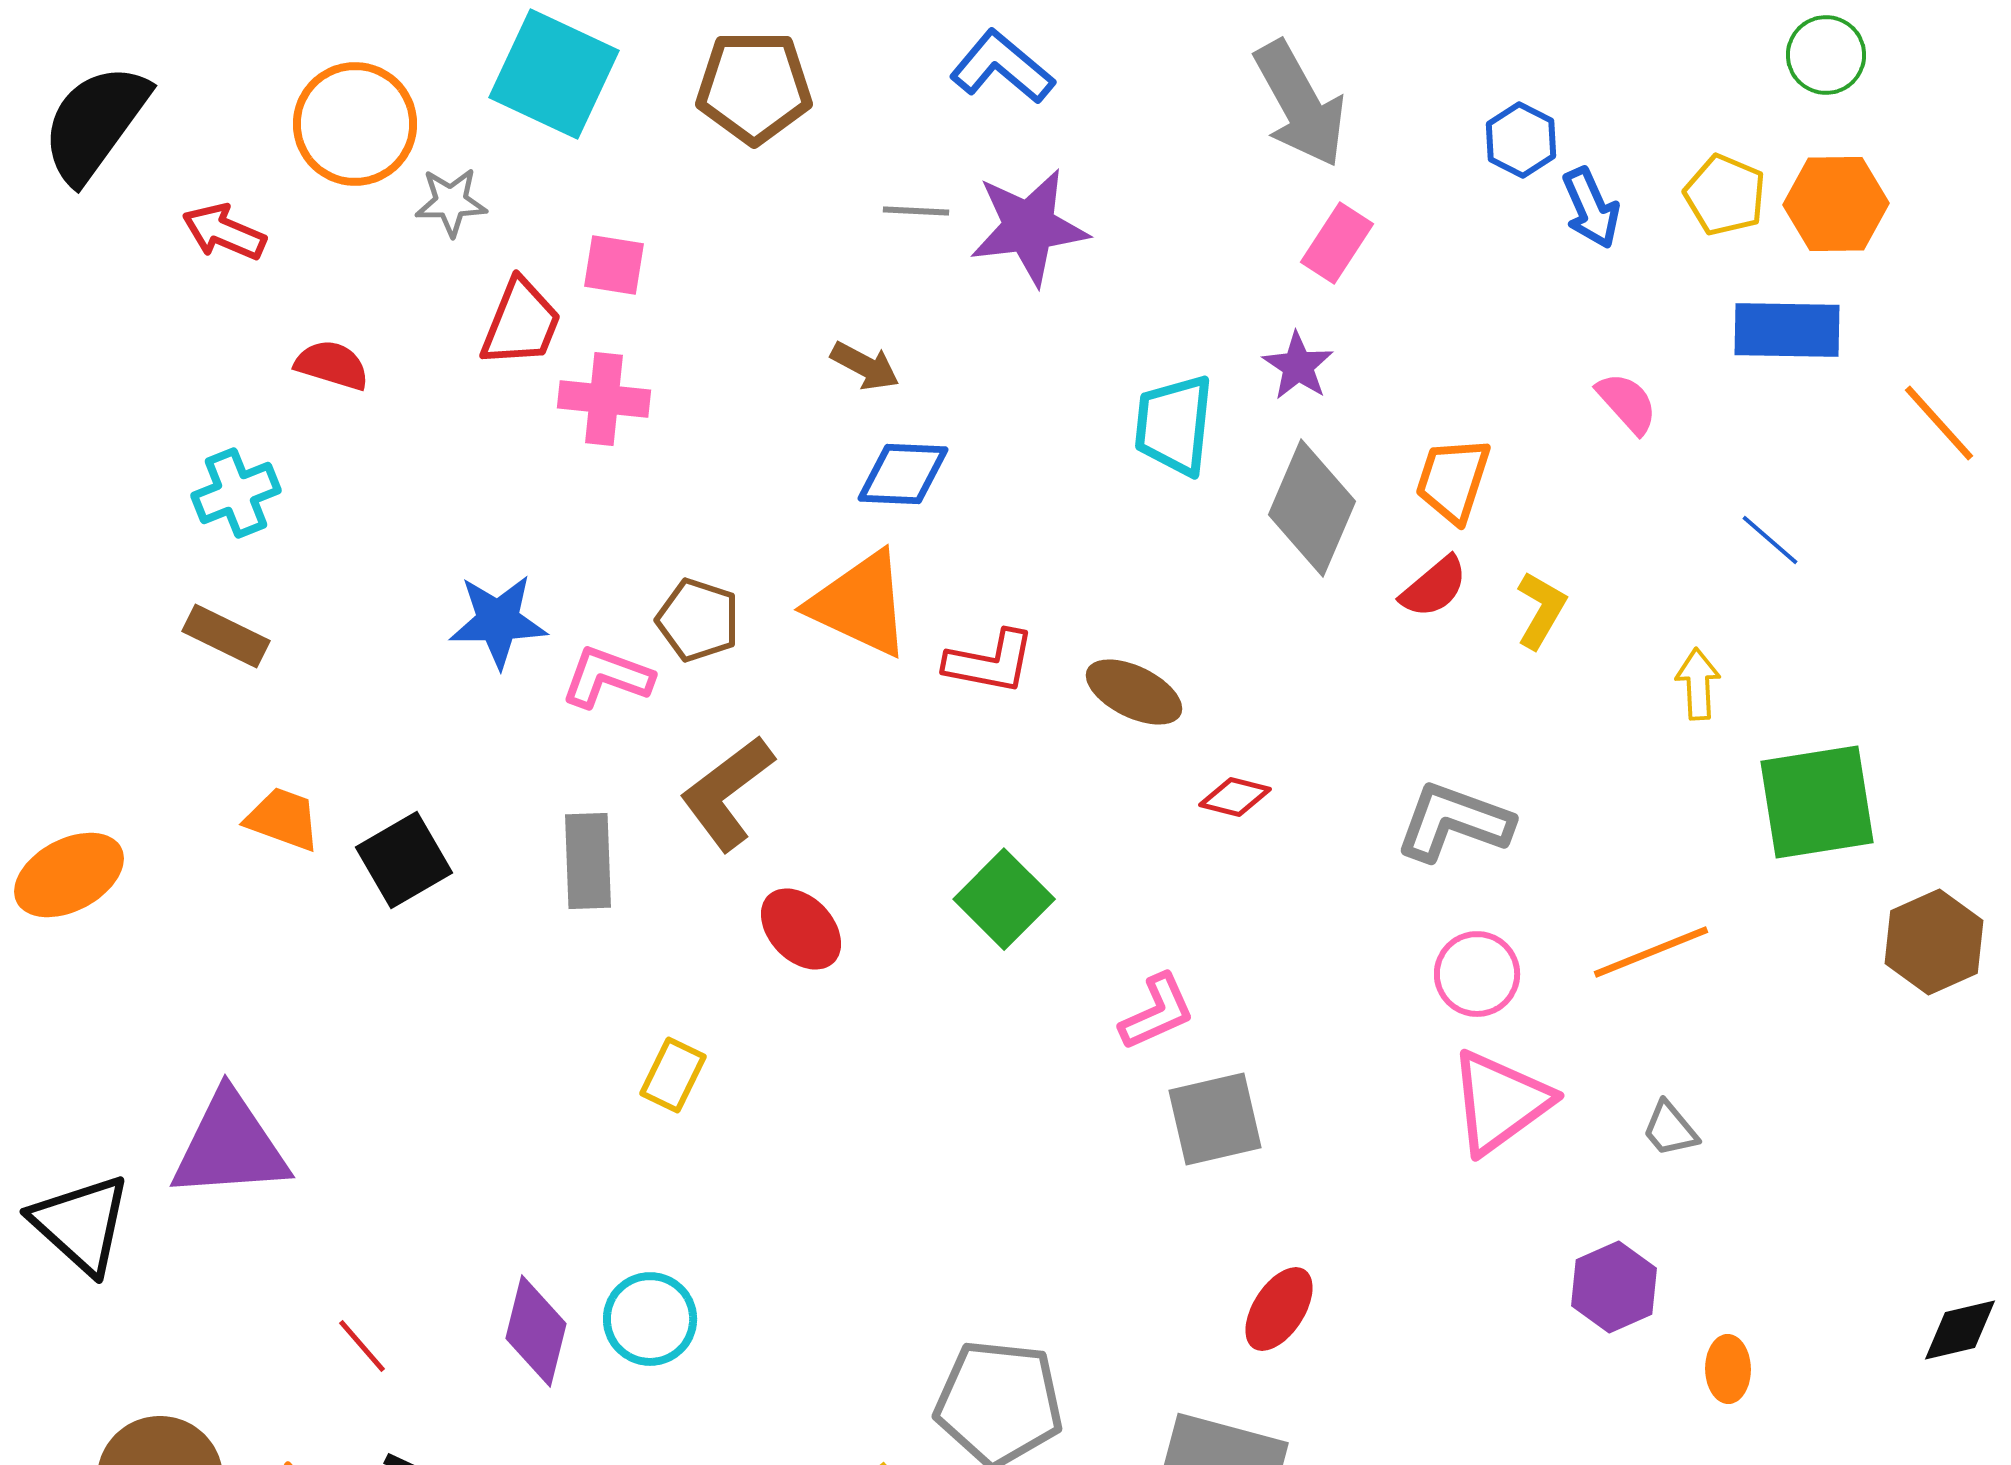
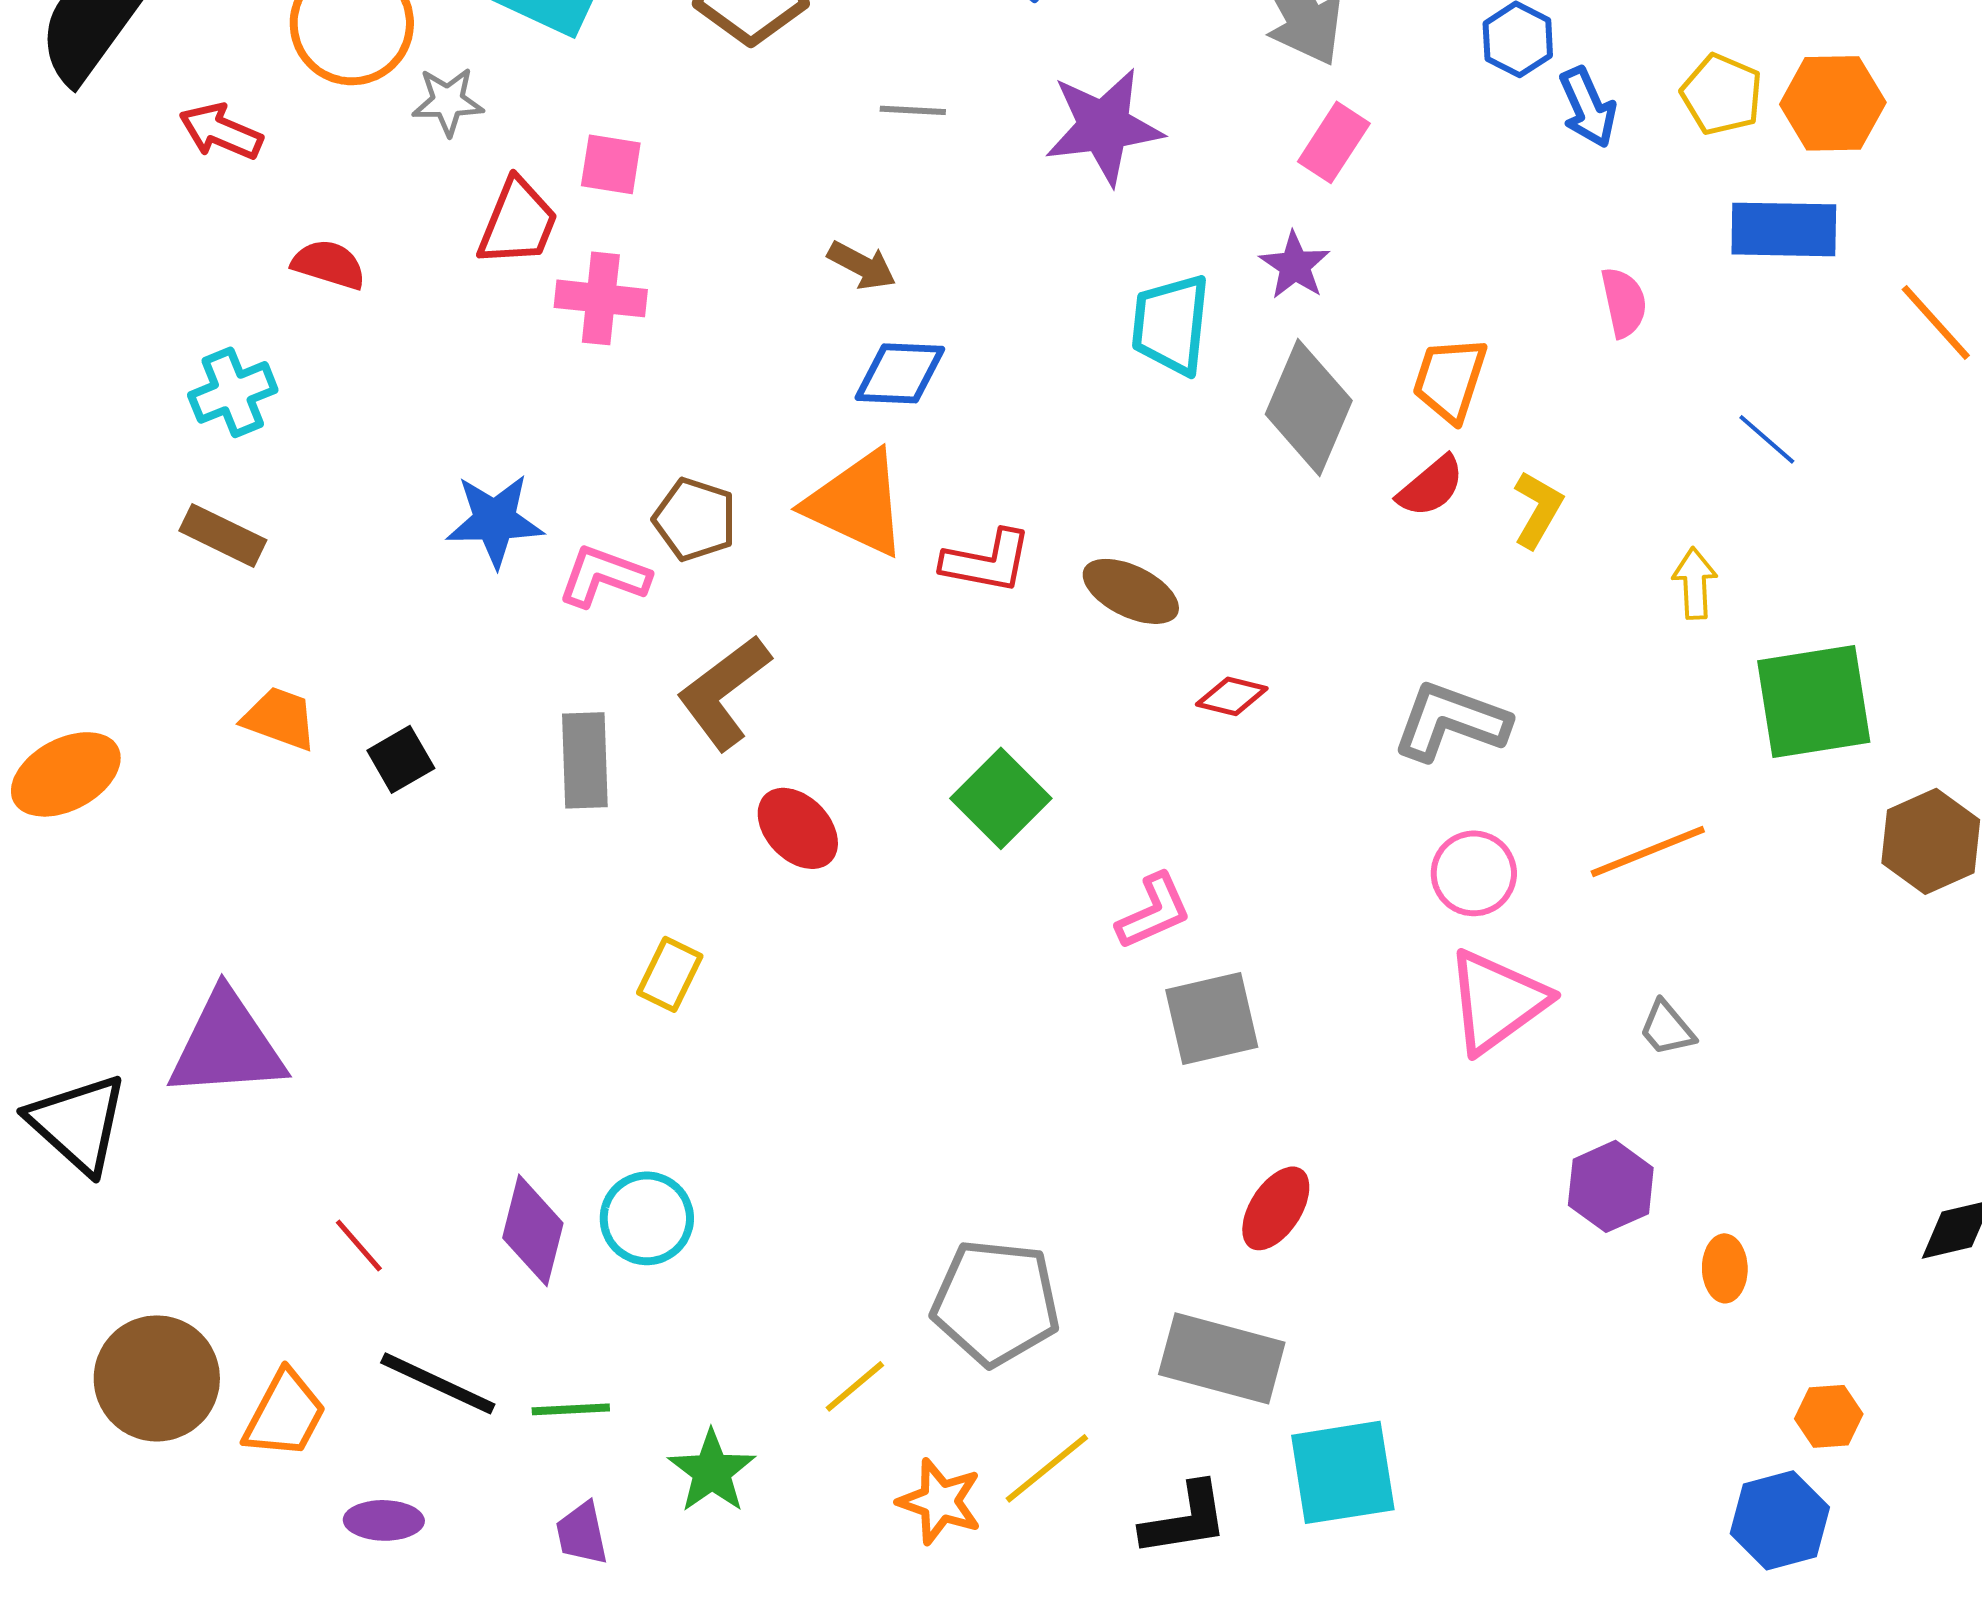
purple star: (1029, 227) -> (1104, 126), moved
pink semicircle: (1627, 403) -> (1624, 302), turned 30
black square: (404, 860) -> (401, 759), size x0.7

